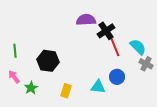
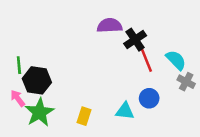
black hexagon: (48, 61) -> (37, 80), moved
green star: (31, 88) -> (39, 112), size x1.6

